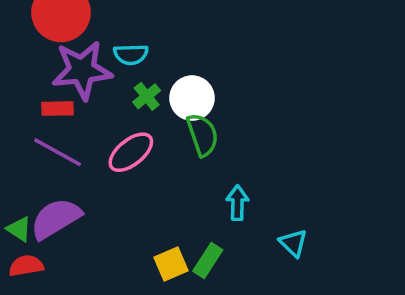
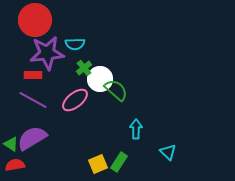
white circle: (192, 98) -> (100, 79), moved
green semicircle: (202, 135) -> (116, 90), turned -30

